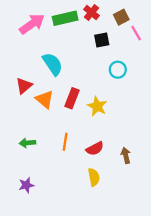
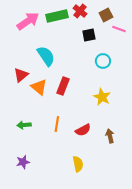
pink line: (136, 33) -> (119, 29), turned -40
yellow star: (97, 106) -> (102, 97), moved
yellow semicircle: (94, 177) -> (78, 164), moved

